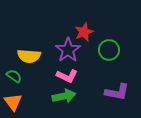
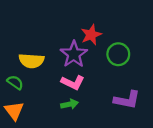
green arrow: (64, 96) -> (69, 104), size x0.7

